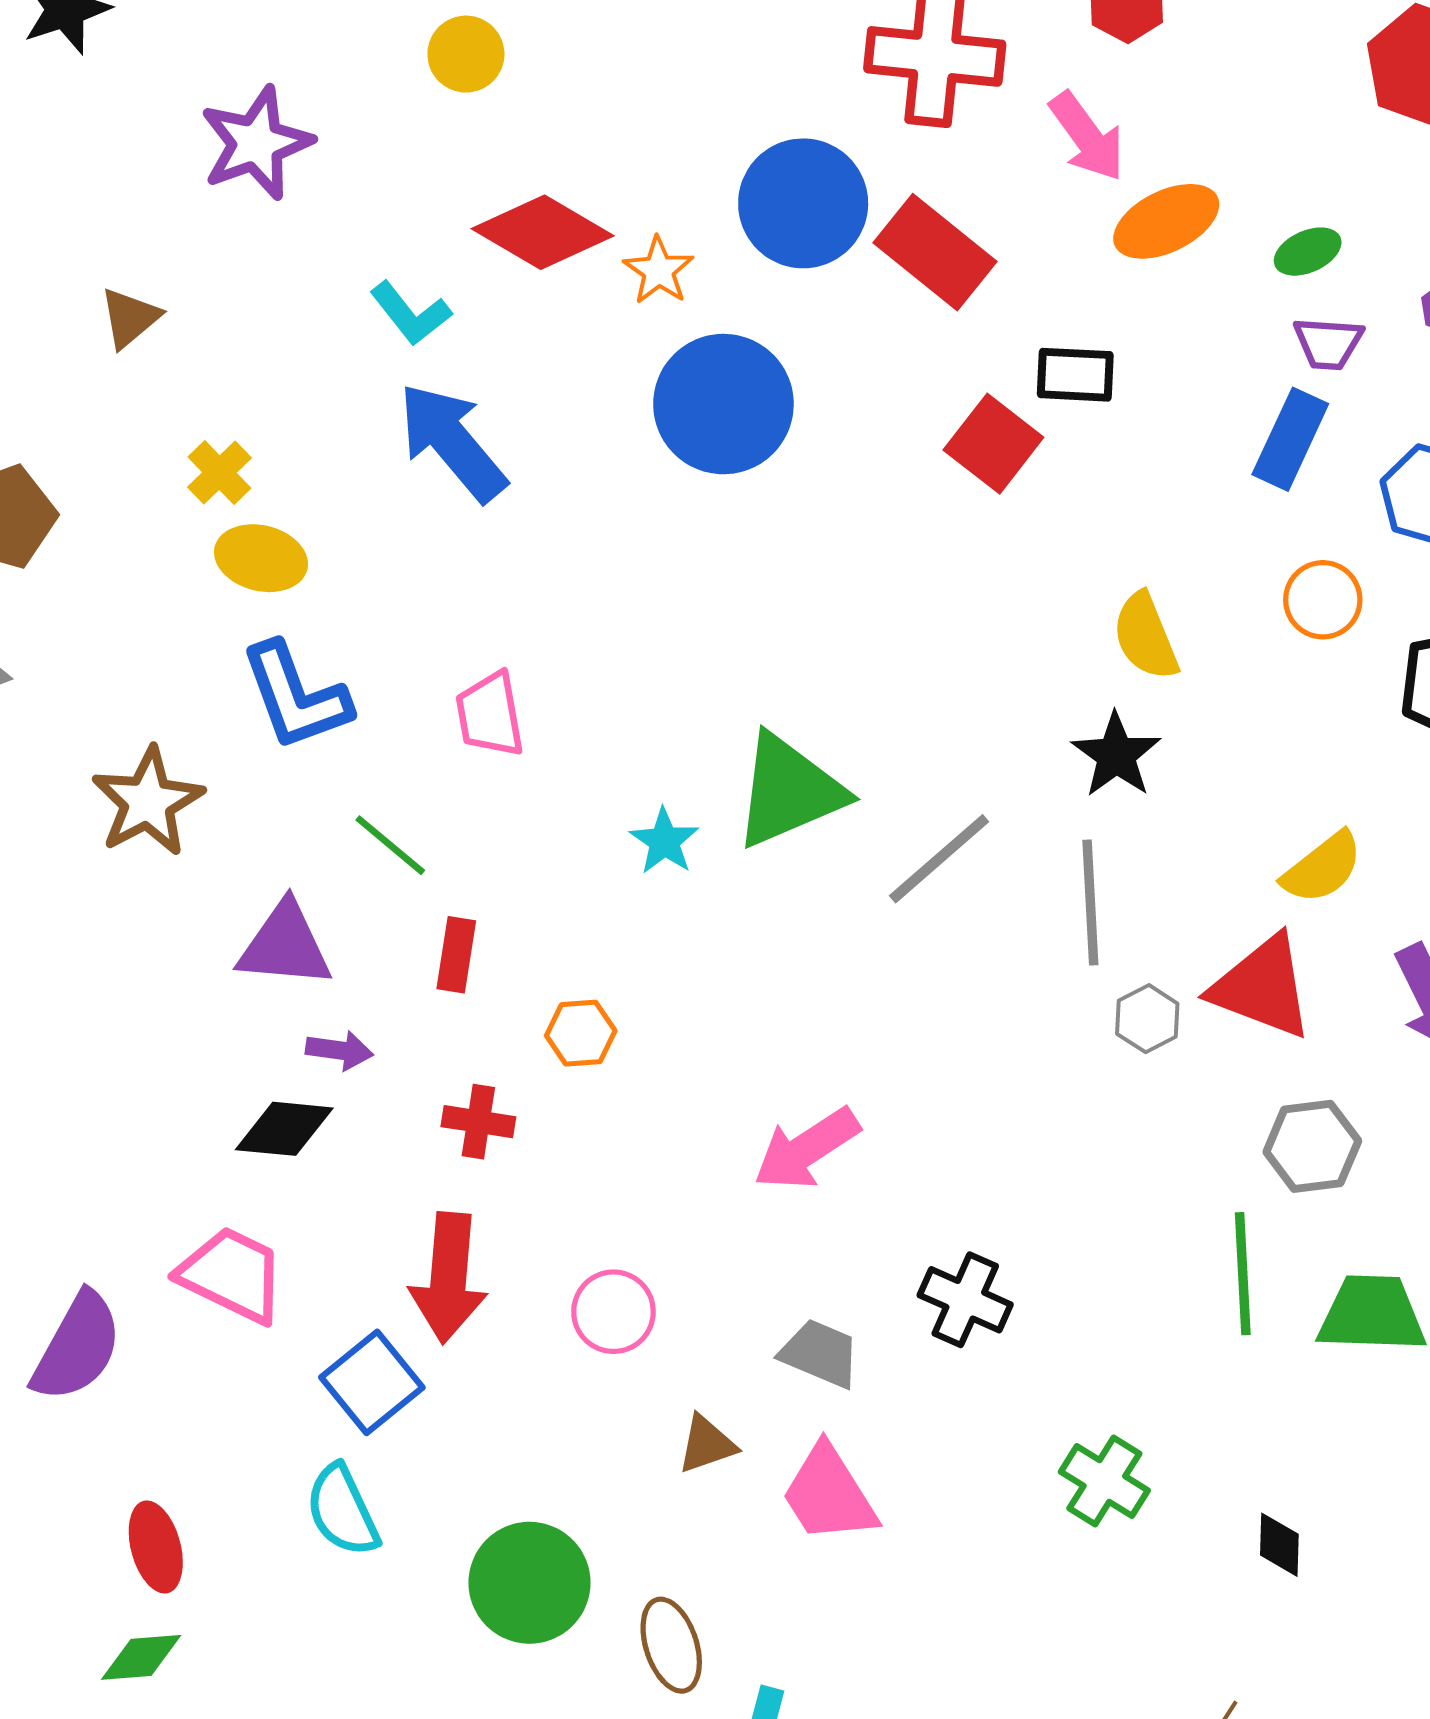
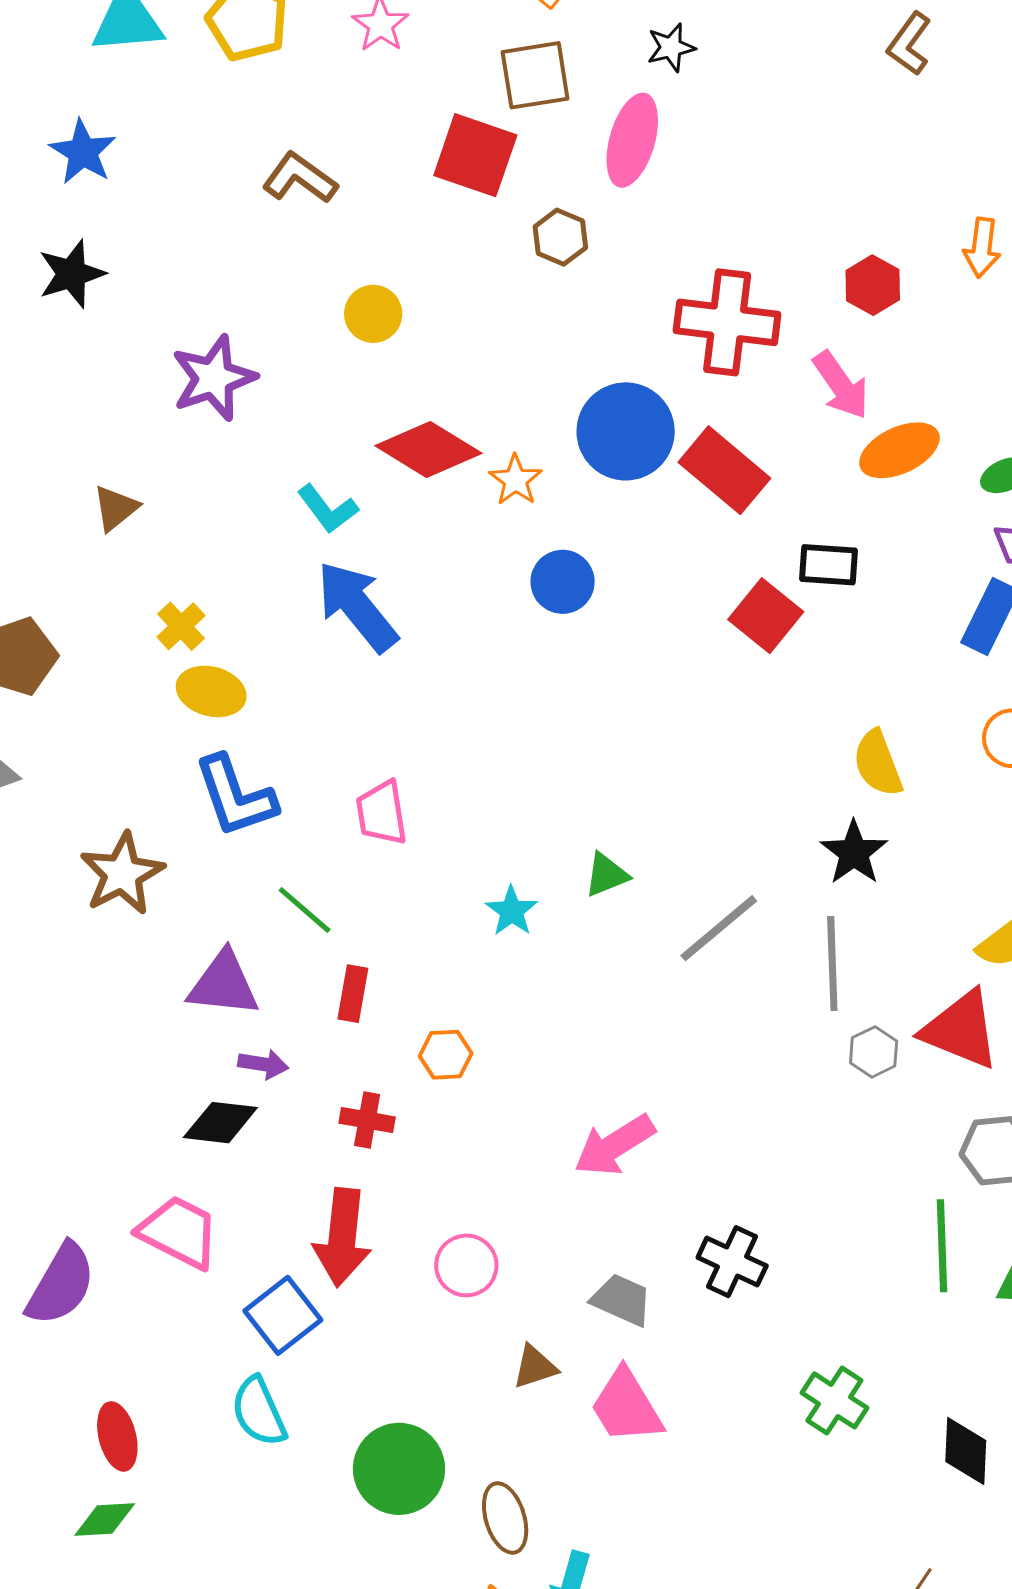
blue circle: (723, 404) -> (563, 582), size x0.6
green triangle: (789, 791) -> (606, 875), size x0.5
black diamond: (1279, 1545) -> (966, 1451), size x1.4

